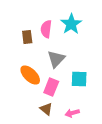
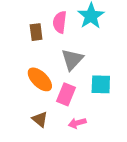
brown triangle: (46, 109) -> (40, 119), moved
pink arrow: (72, 113) -> (77, 123), moved

